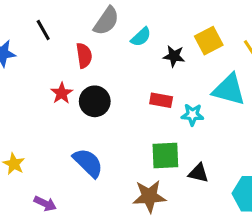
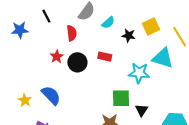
red rectangle: (161, 100) -> (105, 57), moved
cyan star: (192, 115) -> (139, 73), size x1.5
blue semicircle: (88, 163) -> (51, 95), moved
black triangle: (198, 173) -> (142, 110), turned 48

